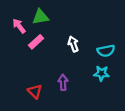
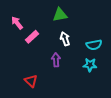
green triangle: (40, 17) -> (60, 15), moved
purple arrow: (63, 82) -> (56, 60), moved

